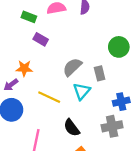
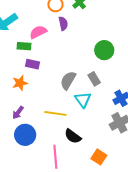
green rectangle: (29, 17) -> (24, 46), moved
orange star: (24, 68) -> (20, 83), moved
black semicircle: (72, 128) -> (73, 136), moved

